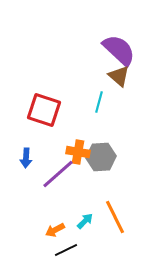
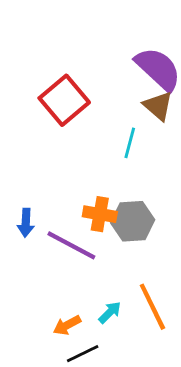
red square: (44, 110) -> (64, 100), moved, turned 32
purple line: (58, 174) -> (71, 245), turned 69

